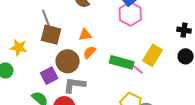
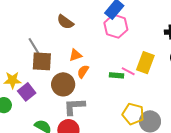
green rectangle: (122, 62) -> (117, 75), size x0.6
pink line: (137, 69) -> (128, 71), moved
purple square: (49, 76) -> (27, 92), moved

